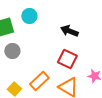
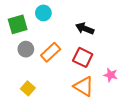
orange rectangle: (39, 81) -> (51, 52), moved

